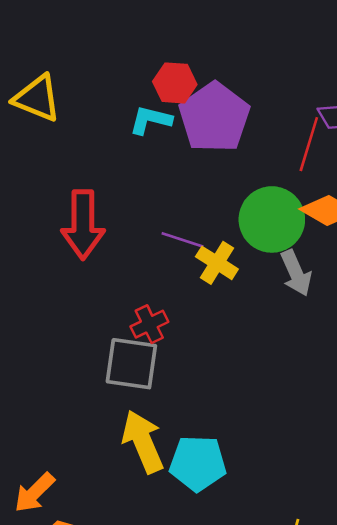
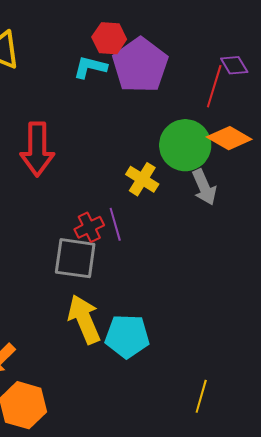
purple line: (182, 240) -> (115, 224), moved, turned 56

